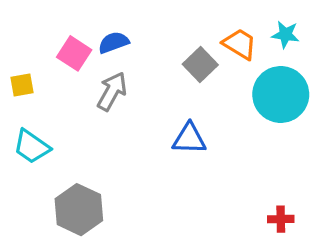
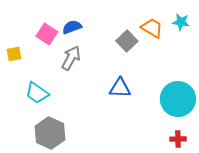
cyan circle: (281, 94) -> (178, 99), moved
cyan trapezoid: (32, 147) -> (37, 93), moved

